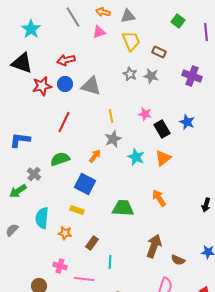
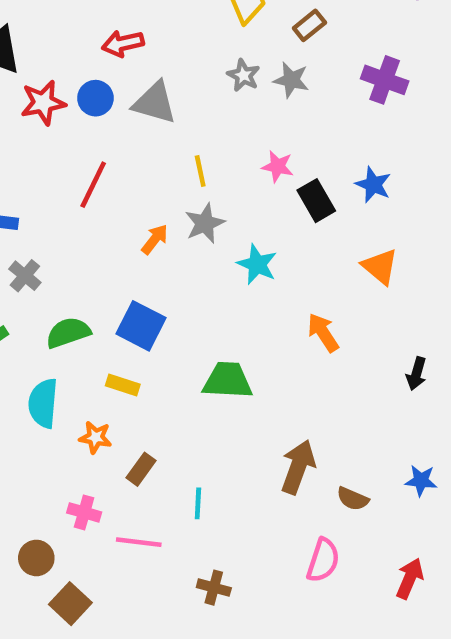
brown rectangle: (159, 52) -> (309, 25), turned -64
red arrow: (66, 60) -> (123, 44), moved
orange arrow: (95, 156) -> (155, 239), moved
orange triangle: (163, 158) -> (380, 267), moved, turned -42
green semicircle: (60, 159) -> (68, 333), moved
gray cross: (34, 174) -> (25, 276), moved
orange arrow: (159, 198) -> (323, 333), moved
brown rectangle: (92, 243) -> (141, 469), moved

